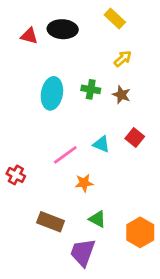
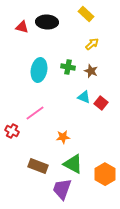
cyan triangle: (101, 144) -> (84, 97), moved
pink line: (65, 155) -> (35, 113), moved
green triangle: (97, 219) -> (73, 164), size x1.5

